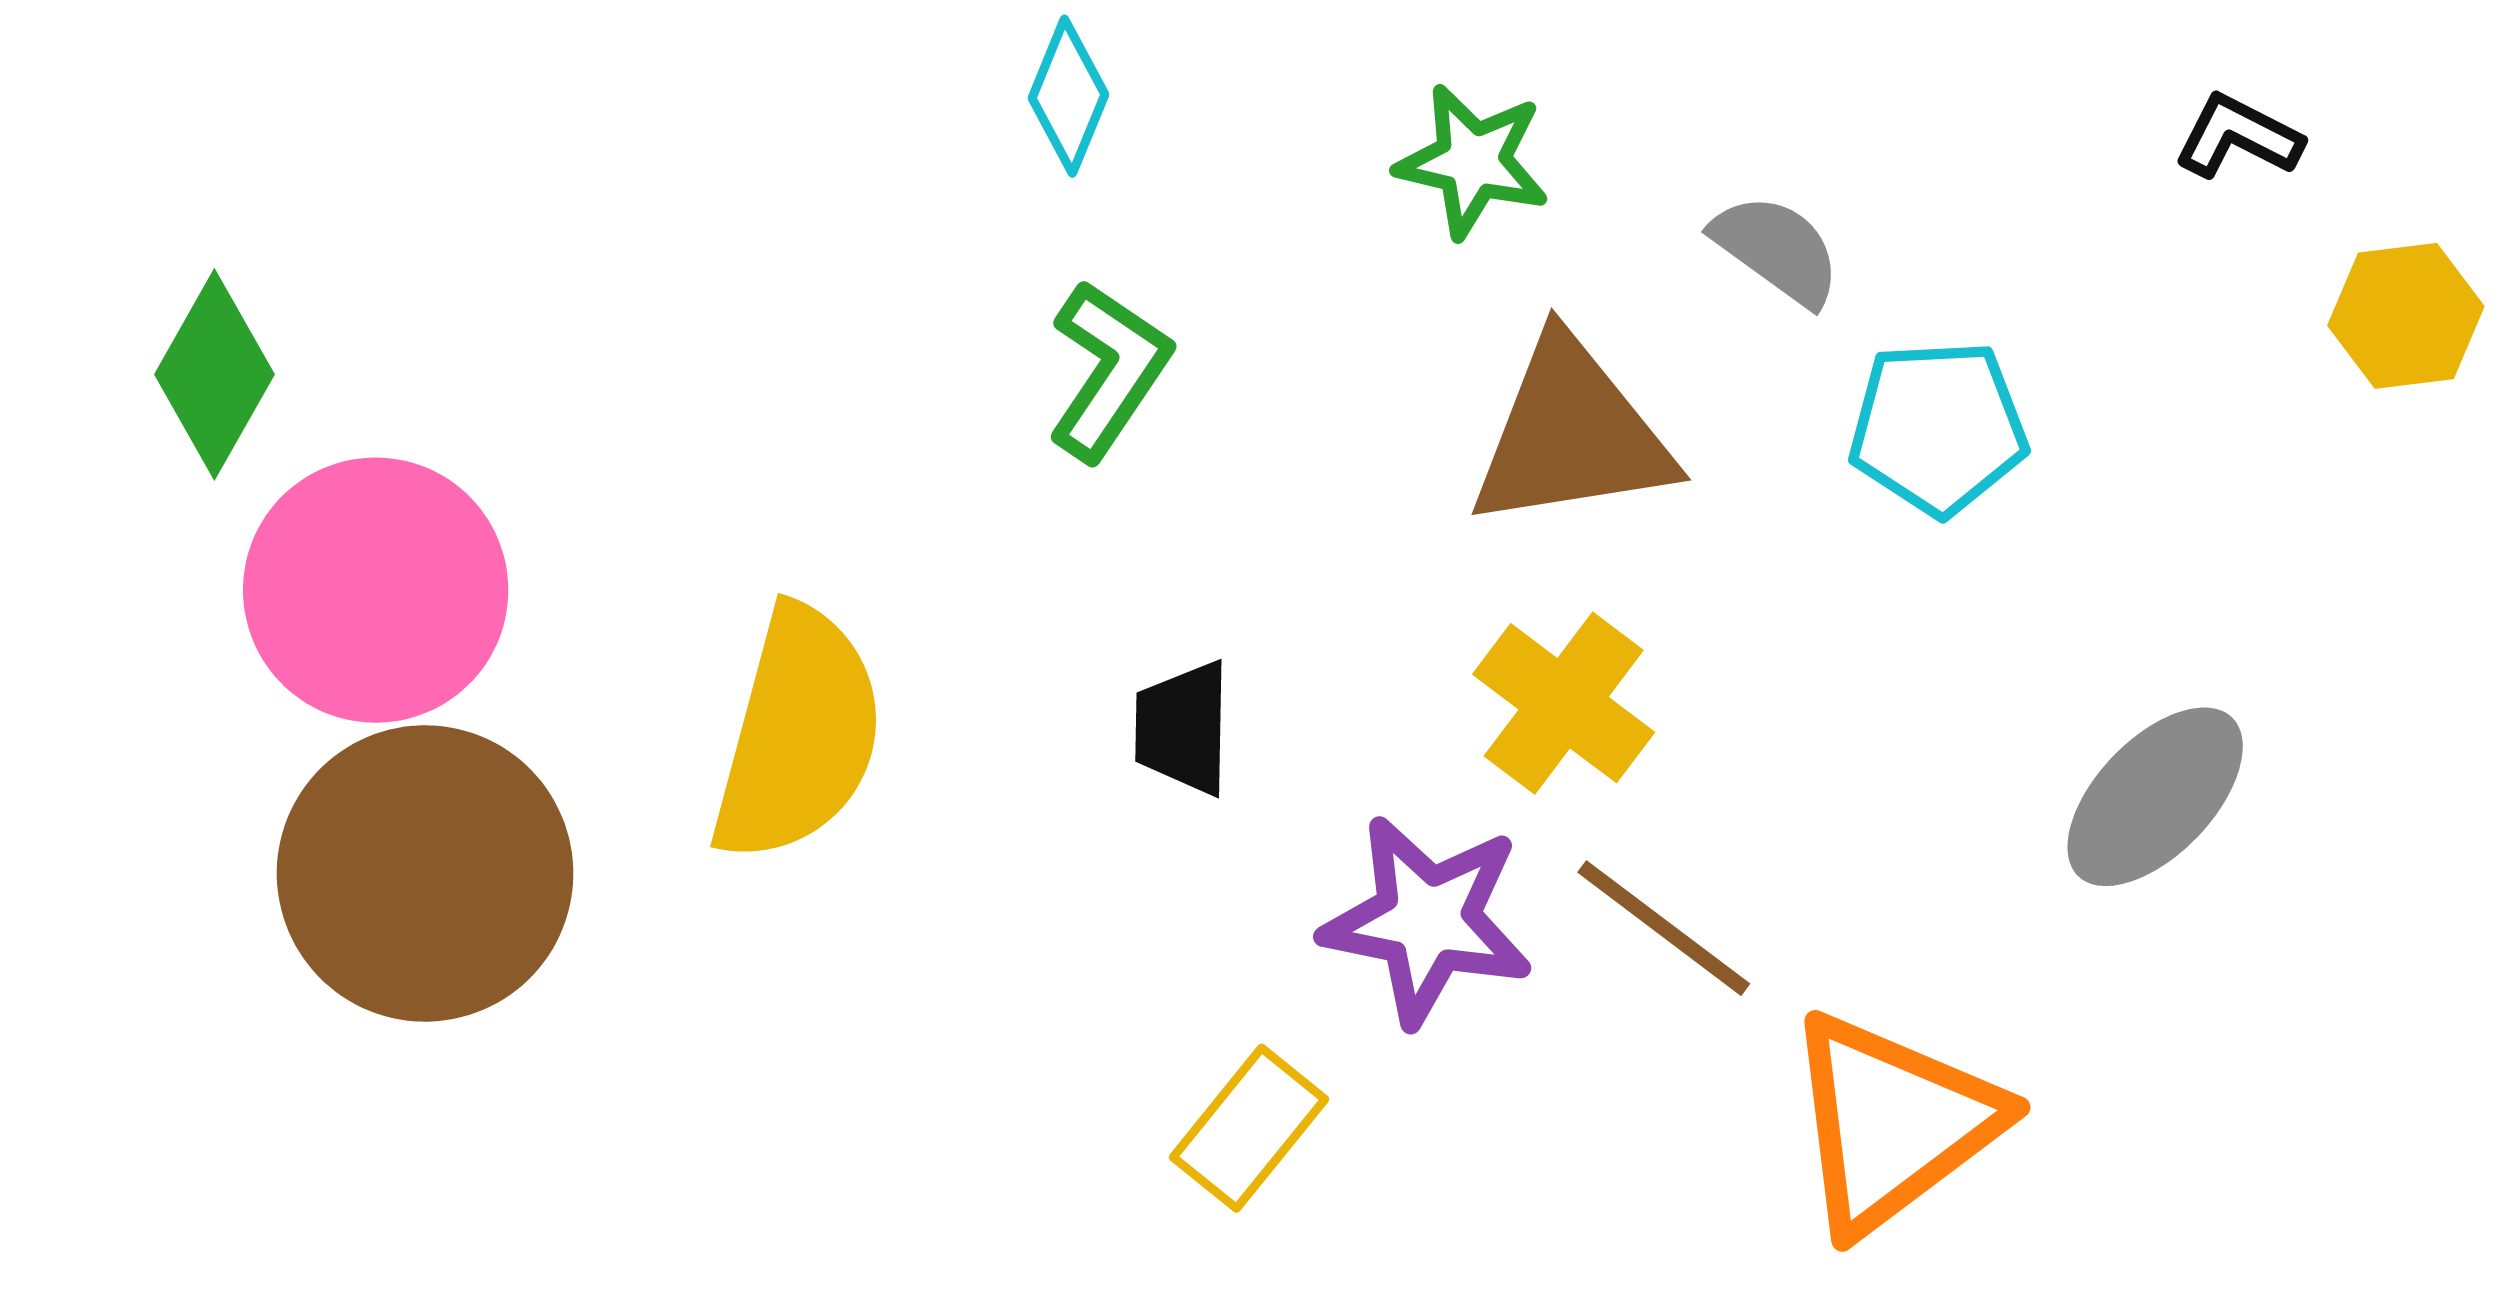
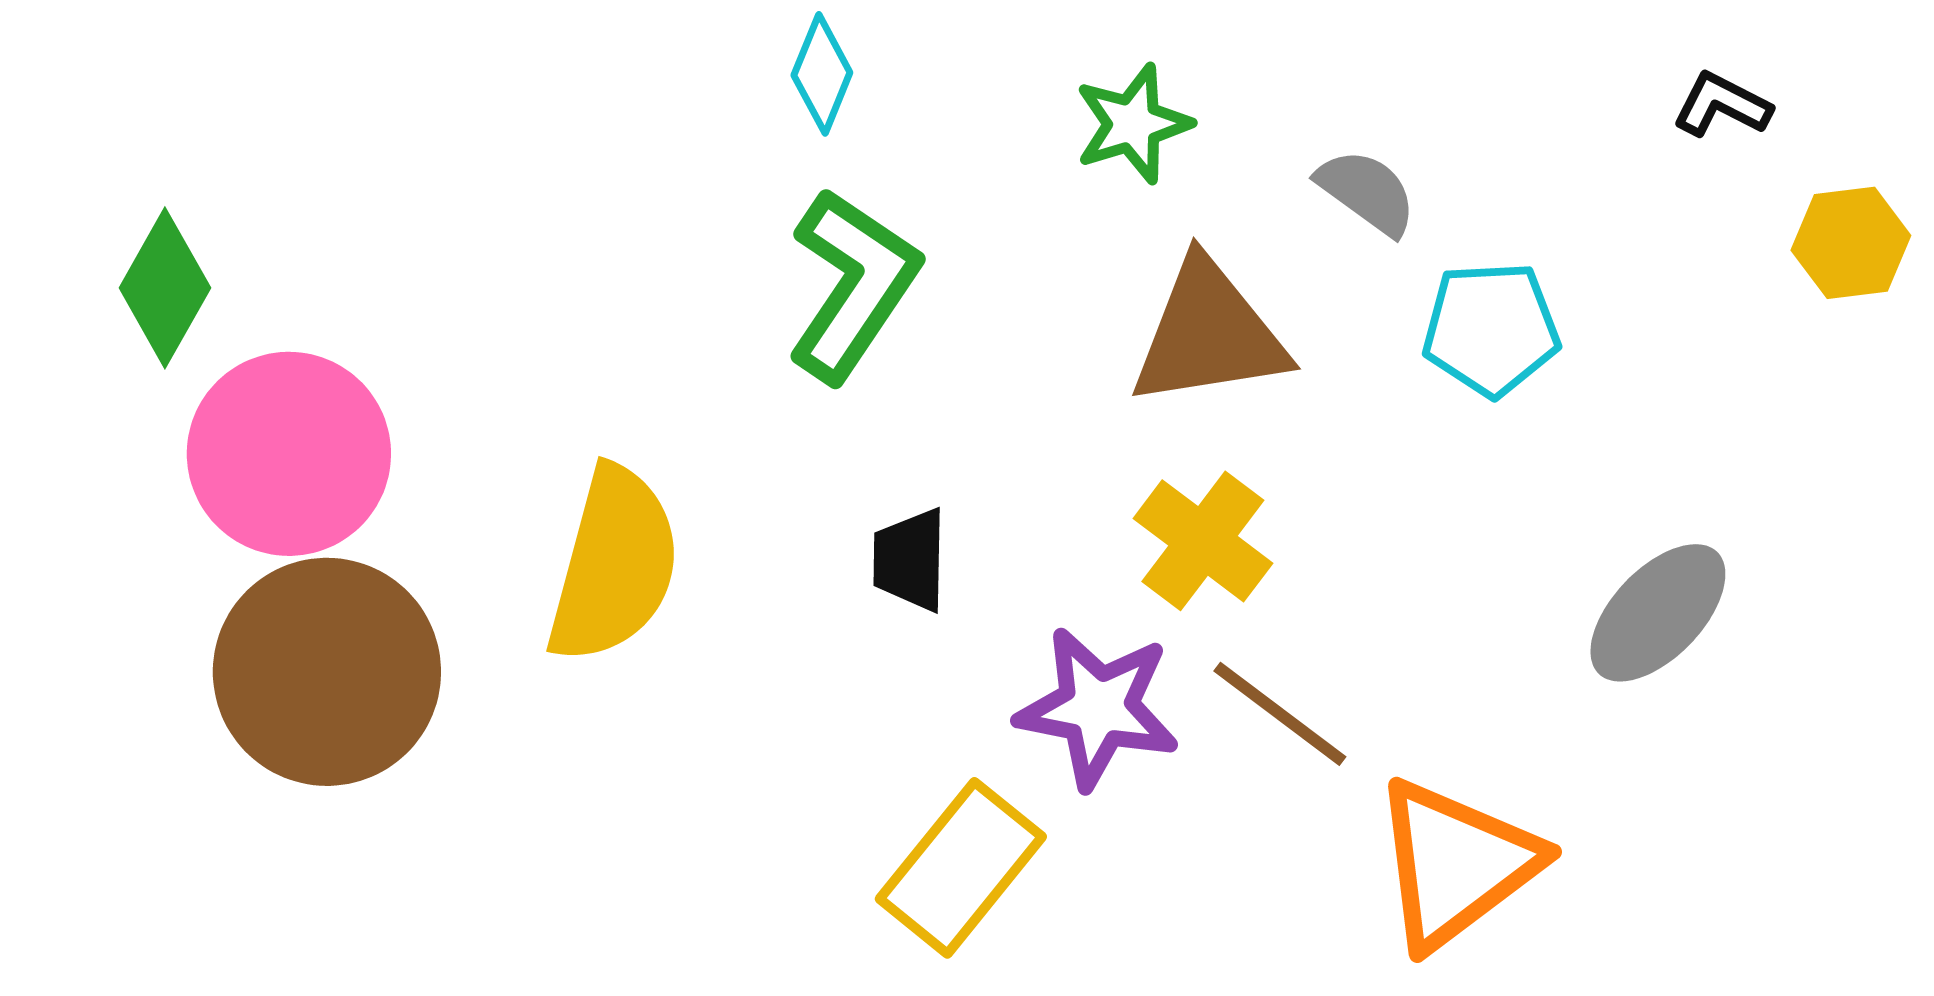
green star: (1473, 161) -> (1133, 124), turned -30
green L-shape: (1109, 370) -> (853, 285), size x1.4
yellow rectangle: (1249, 1128) -> (961, 868), size x1.4

